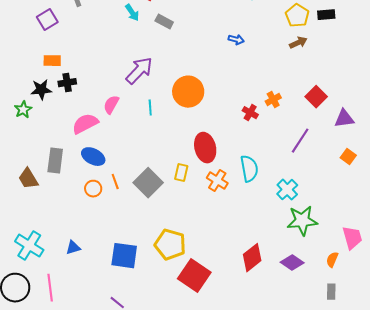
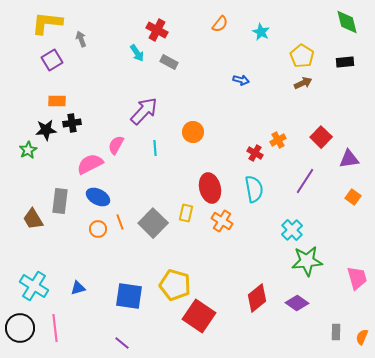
black rectangle: (326, 15) -> (345, 62), moved
orange circle: (188, 92) -> (193, 132), size x0.7
cyan semicircle: (249, 169) -> (254, 189), moved
orange semicircle: (332, 260) -> (362, 337), moved

